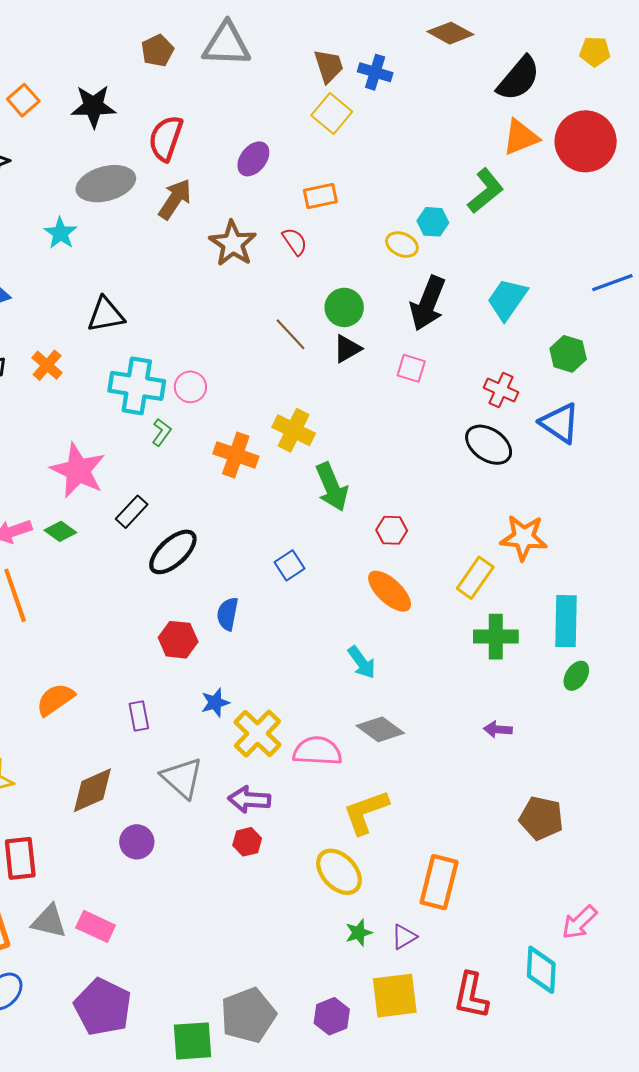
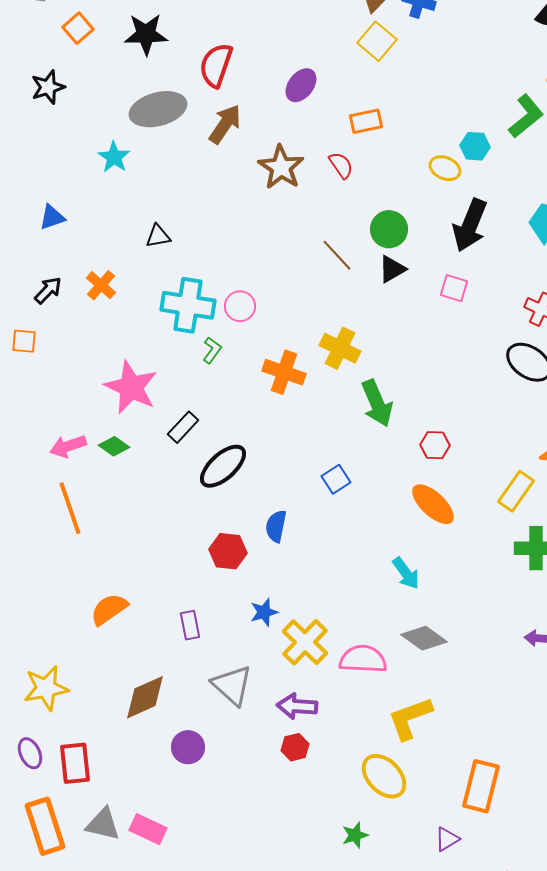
black triangle: (106, 315) -> (158, 236), size x0.7
green star: (359, 933) -> (355, 835), moved

